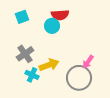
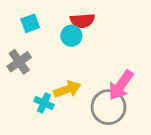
gray cross: (25, 54) -> (19, 62), moved
pink arrow: (88, 62) -> (121, 85), size x1.6

